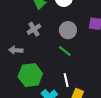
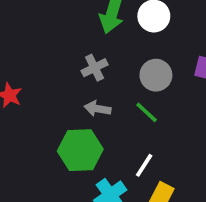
gray arrow: (16, 50) -> (98, 109), moved
white line: (66, 80) -> (144, 165), turned 40

